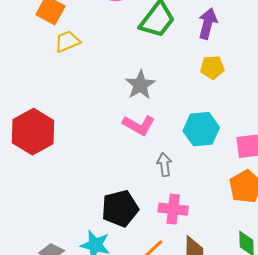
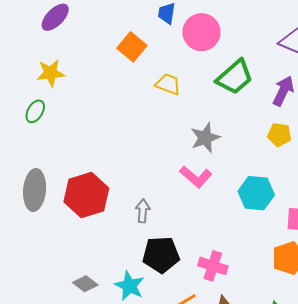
yellow trapezoid: (67, 41) -> (168, 84), moved, turned 32
red hexagon: (33, 132) -> (86, 195), moved
gray arrow: (164, 165) -> (143, 211), moved

